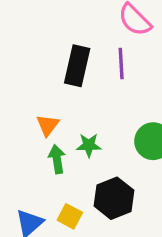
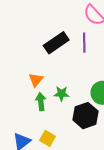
black rectangle: (77, 66) -> (56, 43), turned 40
black hexagon: (114, 198) -> (86, 116), moved

